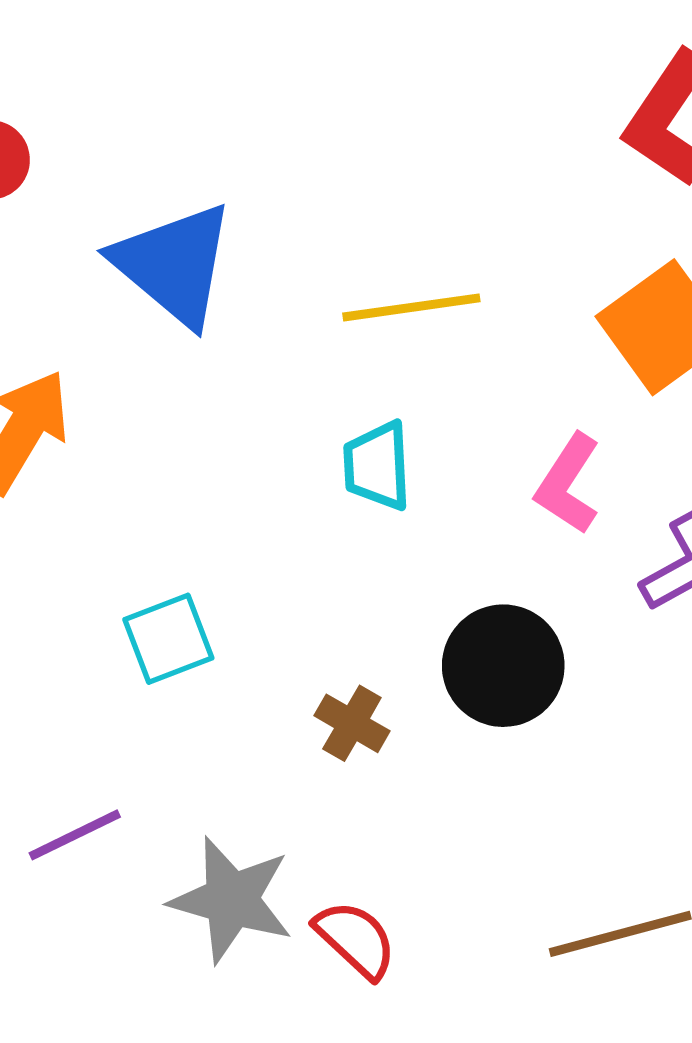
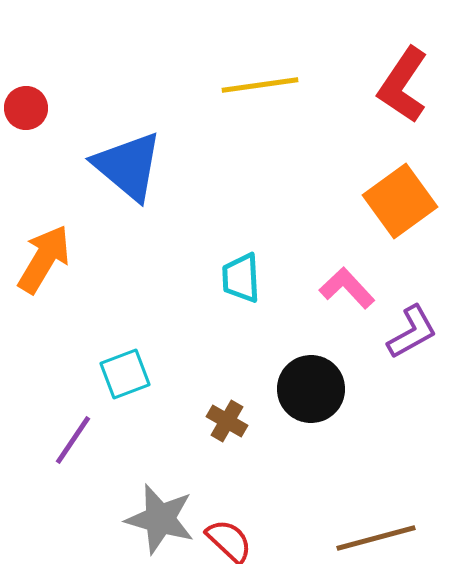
yellow line: (411, 307) -> (260, 85), moved
pink L-shape: (568, 484) -> (347, 288), turned 104
purple line: (75, 835) -> (73, 440), moved, turned -30

